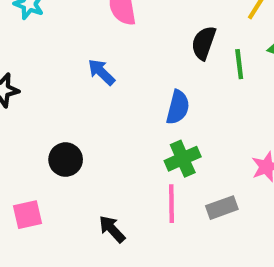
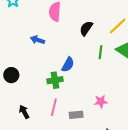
black semicircle: (204, 43) -> (86, 28), moved
blue arrow: (101, 72) -> (38, 40), turned -40
green cross: (183, 159) -> (55, 80), moved

